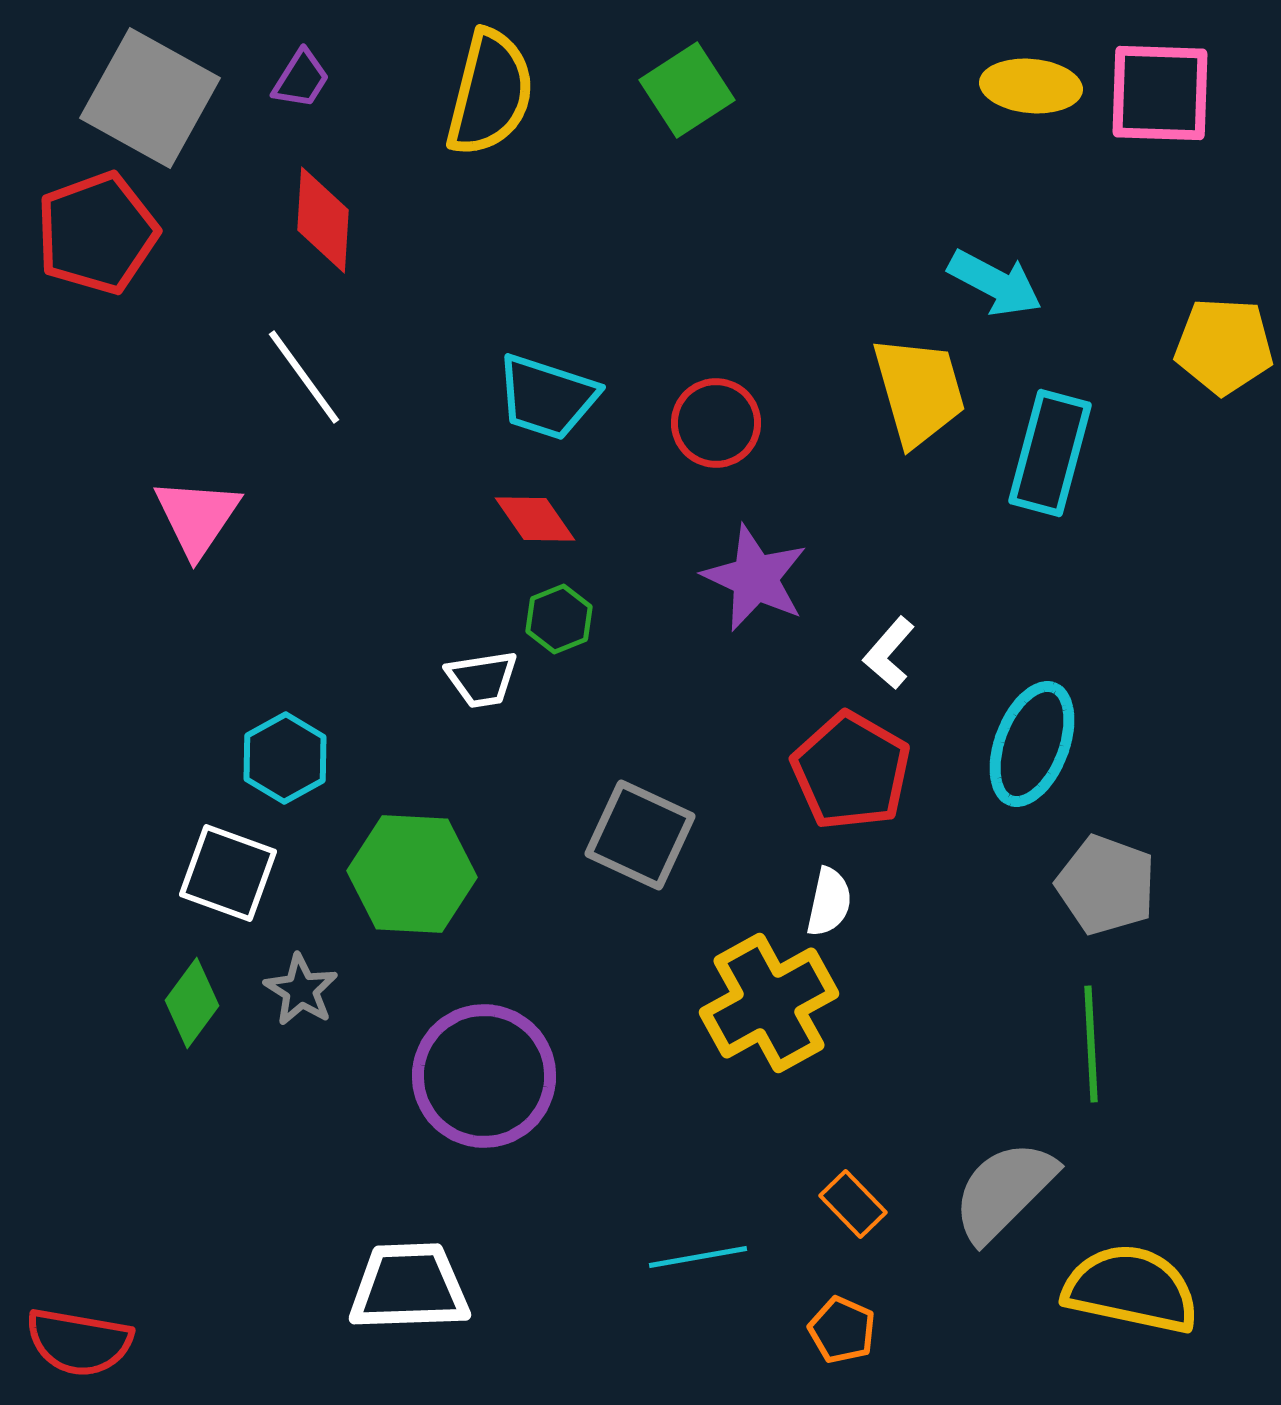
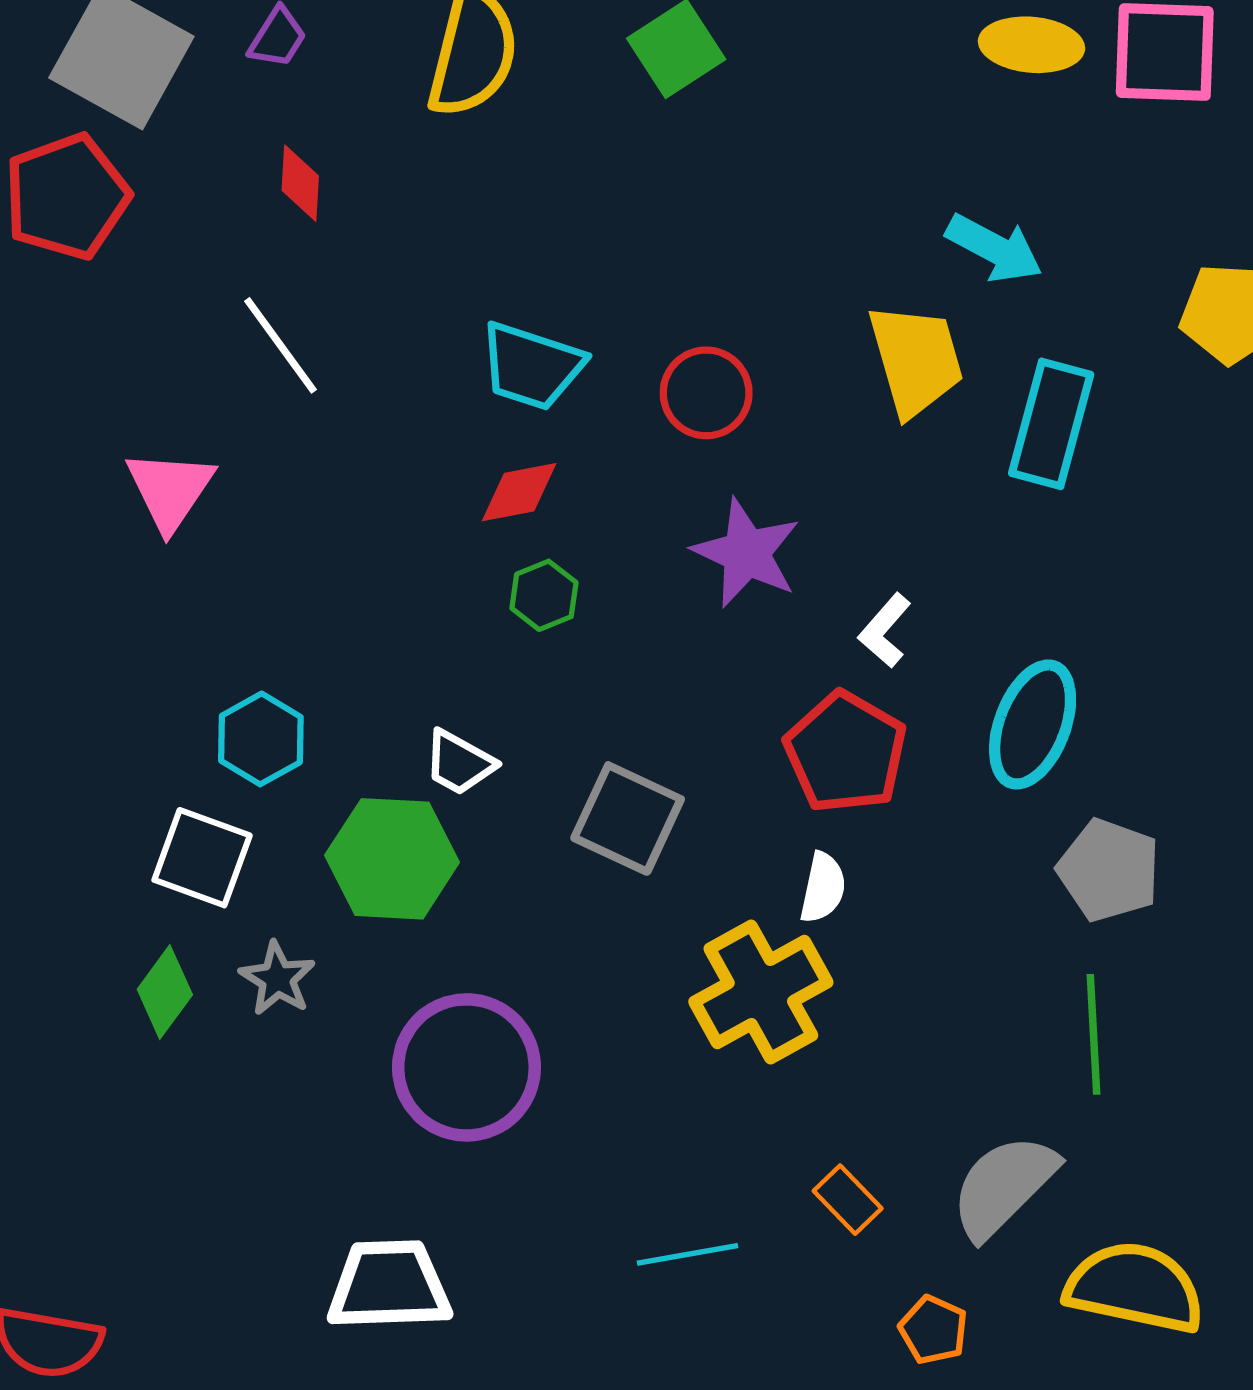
red diamond: (323, 220) -> (300, 183), size x0.7
red diamond: (535, 519) -> (519, 492), turned -66
white trapezoid: (482, 679) -> (459, 763), moved, turned 38
orange pentagon: (842, 1330) -> (933, 1330), moved

